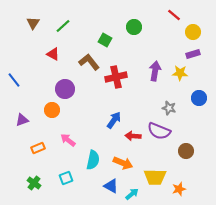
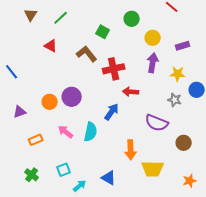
yellow circle: (193, 32) -> (153, 38), moved
purple rectangle: (193, 54) -> (183, 46), moved
yellow star: (180, 73) -> (178, 74), moved
purple circle: (65, 89) -> (72, 97), moved
gray star: (169, 108) -> (175, 100), moved
red arrow: (133, 136) -> (131, 92), moved
cyan semicircle: (93, 160) -> (91, 132), moved
orange arrow: (123, 163) -> (131, 150), moved, turned 66
orange star: (179, 189) -> (190, 181), moved
cyan arrow: (132, 194) -> (80, 186), moved

